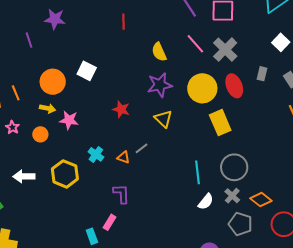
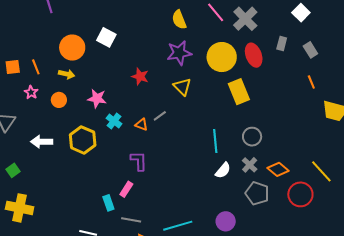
orange line: (16, 93) -> (36, 67), moved
pink star: (69, 120) -> (97, 98), moved
gray circle: (234, 167) -> (252, 137), size x0.7

